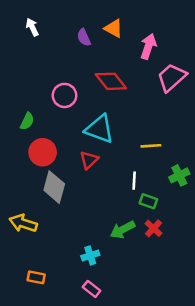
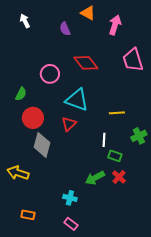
orange triangle: (114, 28) -> (88, 13), moved
pink arrow: (148, 46) -> (115, 25), moved
pink trapezoid: (172, 77) -> (133, 60), turned -65
cyan cross: (90, 255) -> (70, 198), turned 32

